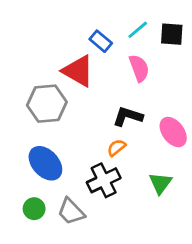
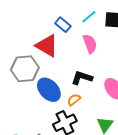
blue ellipse: (45, 163) -> (49, 90), moved

